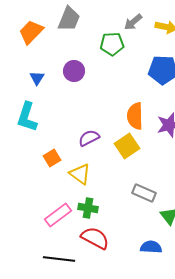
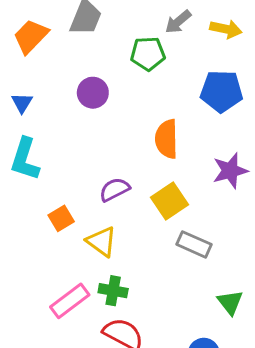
blue triangle: (37, 78) -> (22, 103), moved
orange semicircle: (135, 116) -> (167, 139), moved
gray rectangle: (144, 193) -> (194, 244), moved

